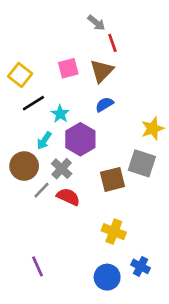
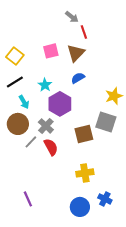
black line: (33, 103) -> (15, 82), moved
cyan arrow: (44, 141) -> (24, 102), moved, turned -64
red semicircle: (68, 197) -> (51, 147), turned 36
yellow cross: (114, 232) -> (85, 173), turned -30

